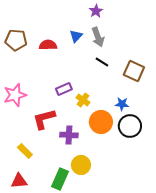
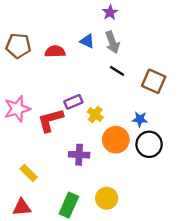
blue triangle: (76, 36) -> (87, 41), turned -48
red L-shape: (44, 119) -> (50, 120), moved
yellow circle: (81, 165) -> (107, 198), moved

